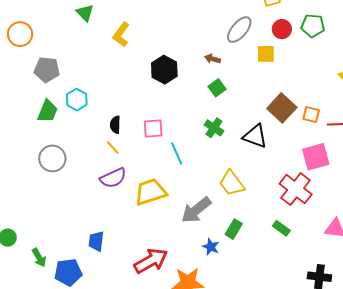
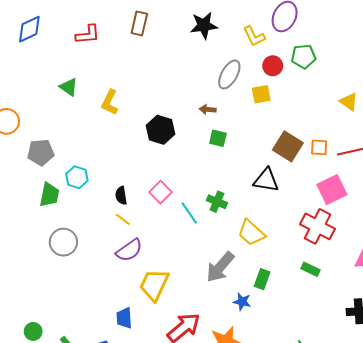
green square: (217, 88) -> (218, 138), turned -30
green cross: (214, 128) -> (217, 202), moved
pink square: (153, 129) -> (160, 192), turned -30
yellow trapezoid: (150, 192) -> (154, 285), moved, turned -36

